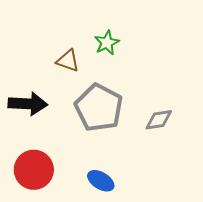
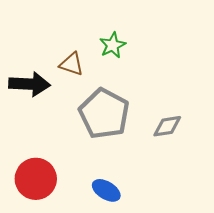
black arrow: (28, 104) -> (29, 84), moved

